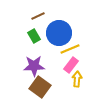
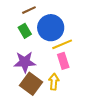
pink rectangle: (71, 65) -> (63, 61), turned -56
yellow arrow: (77, 79) -> (54, 82), moved

